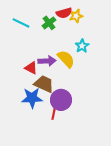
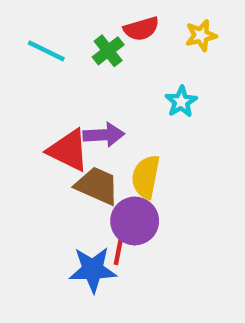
yellow star: (76, 16) -> (201, 35), moved
yellow semicircle: (66, 59) -> (146, 177), moved, turned -126
red triangle: (31, 68) -> (68, 150), size x1.5
blue star: (32, 98) -> (93, 270), moved

